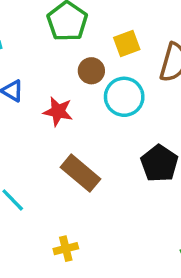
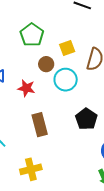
brown rectangle: (81, 173) -> (40, 125), turned 35
yellow cross: (66, 249) -> (31, 169), size x1.5

